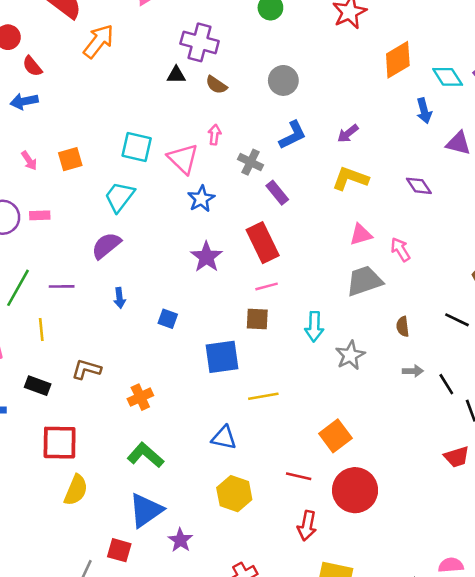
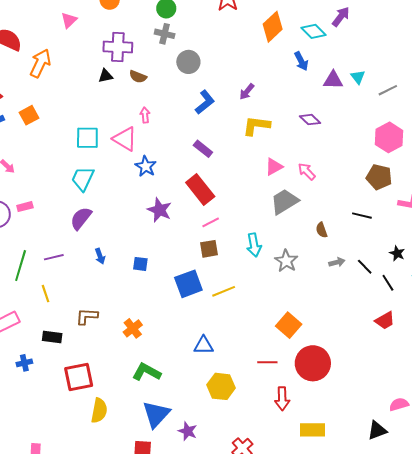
orange square: (70, 159) -> (29, 115), moved
gray cross: (251, 162) -> (165, 34), moved
yellow line: (263, 396) -> (224, 291), moved

